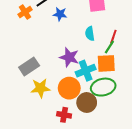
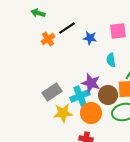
blue star: (60, 14) -> (90, 38), moved
cyan cross: (86, 71) -> (80, 96), moved
brown circle: (87, 103) -> (108, 95), moved

